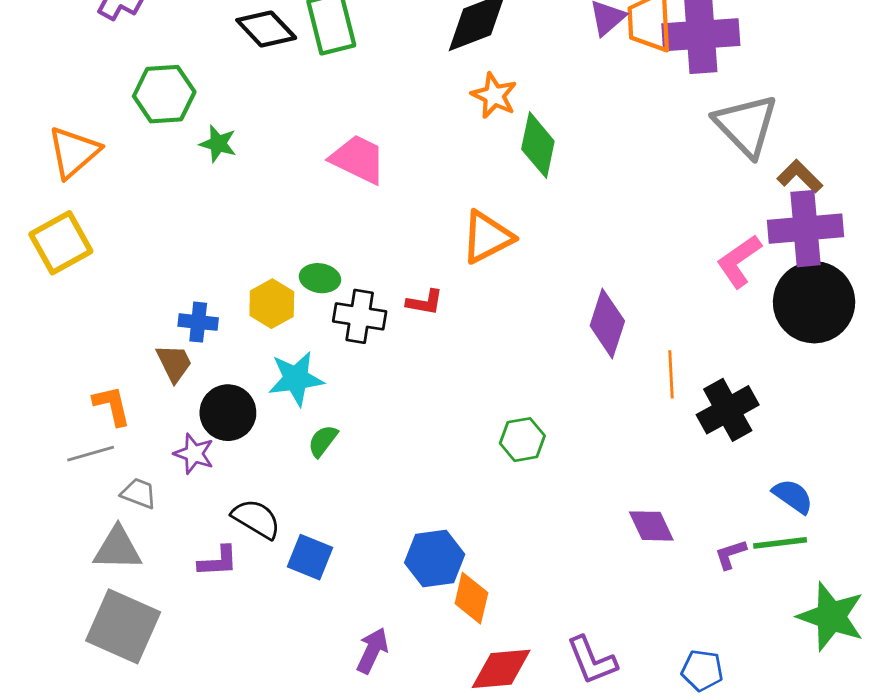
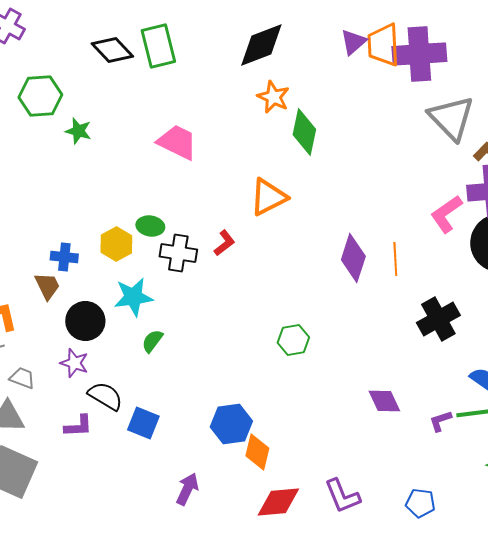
red L-shape: (425, 302) -> (224, 243), turned -48
orange line: (671, 374) -> (395, 259), moved
purple star: (194, 454) -> (74, 363), moved

